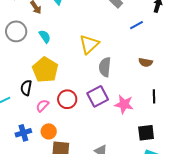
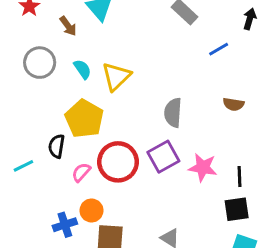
yellow triangle: (89, 44) -> (116, 76), moved
black line: (154, 96) -> (239, 177), moved
red circle: (67, 99) -> (118, 162), size x1.4
blue cross: (23, 133) -> (65, 225), moved

